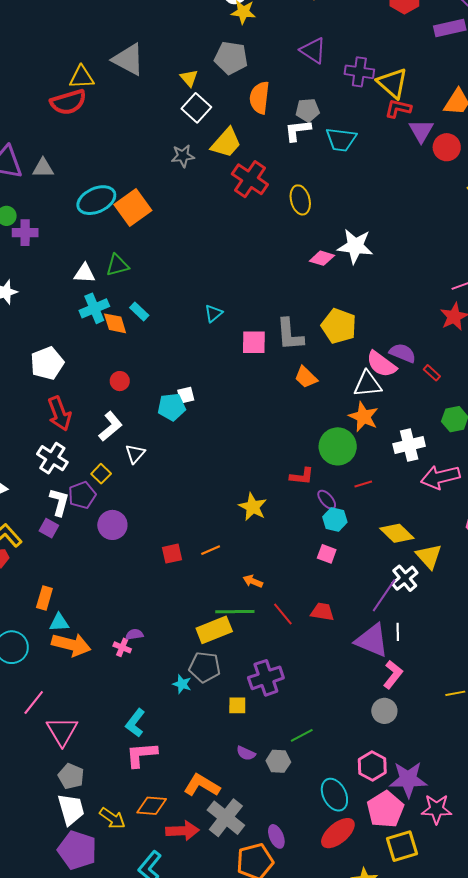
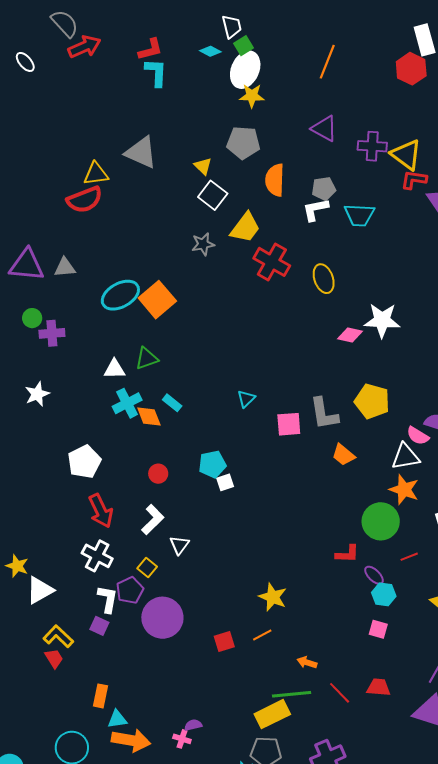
pink semicircle: (381, 364) -> (418, 436), size x0.7
cyan pentagon: (172, 407) -> (212, 464), moved
yellow star: (253, 507) -> (273, 597), moved
purple circle: (112, 525) -> (162, 618), size x1.4

